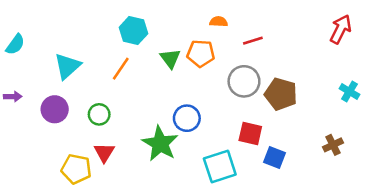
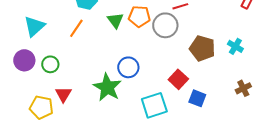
gray circle: (244, 81) -> (165, 25), moved
cyan cross: (349, 91) -> (235, 46), moved
green circle: (99, 114) -> (50, 64), moved
red square: (250, 133) -> (178, 79), turned 30

